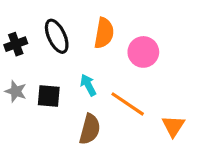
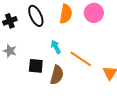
pink circle: (143, 52) -> (94, 13), moved
black square: (49, 96) -> (36, 66), moved

